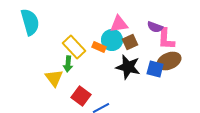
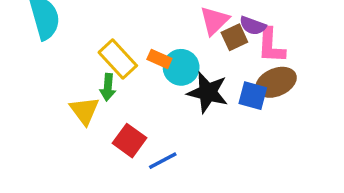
pink triangle: (119, 24) -> (214, 21), moved, turned -36
cyan circle: (112, 40) -> (181, 67), moved
brown square: (130, 42) -> (234, 37), moved

